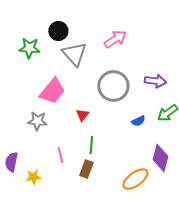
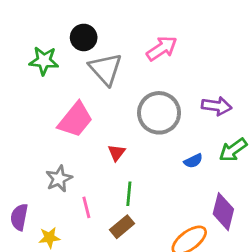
gray star: (37, 121) -> (59, 179), moved, turned -30
brown rectangle: (86, 169) -> (122, 227), turned 30

